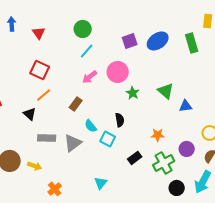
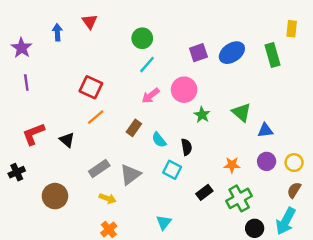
red triangle: (39, 33) -> (90, 22), moved
black triangle: (30, 114) -> (67, 140), moved
cyan semicircle: (91, 126) -> (159, 140), moved
gray rectangle: (47, 138) -> (99, 169), turned -36
purple circle: (187, 149) -> (267, 161), moved
yellow arrow: (35, 166) -> (108, 198), moved

